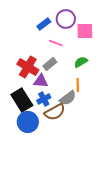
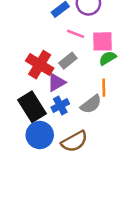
pink square: (85, 31) -> (102, 41), moved
purple triangle: (41, 81) -> (56, 82), turned -35
brown semicircle: (55, 112) -> (74, 141), moved

